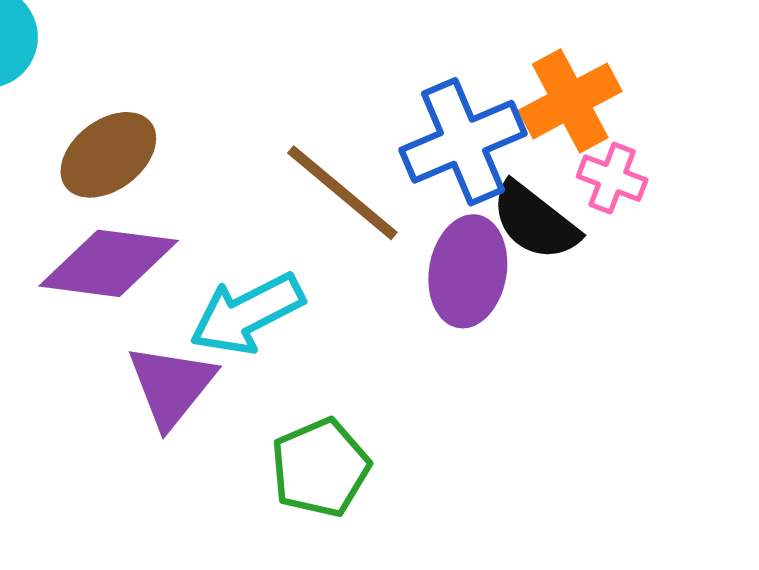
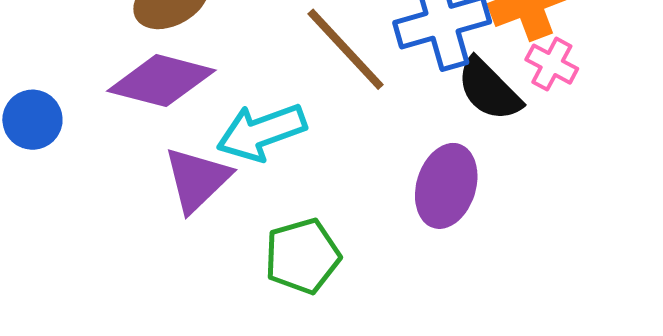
purple ellipse: (468, 271) -> (446, 186), moved

